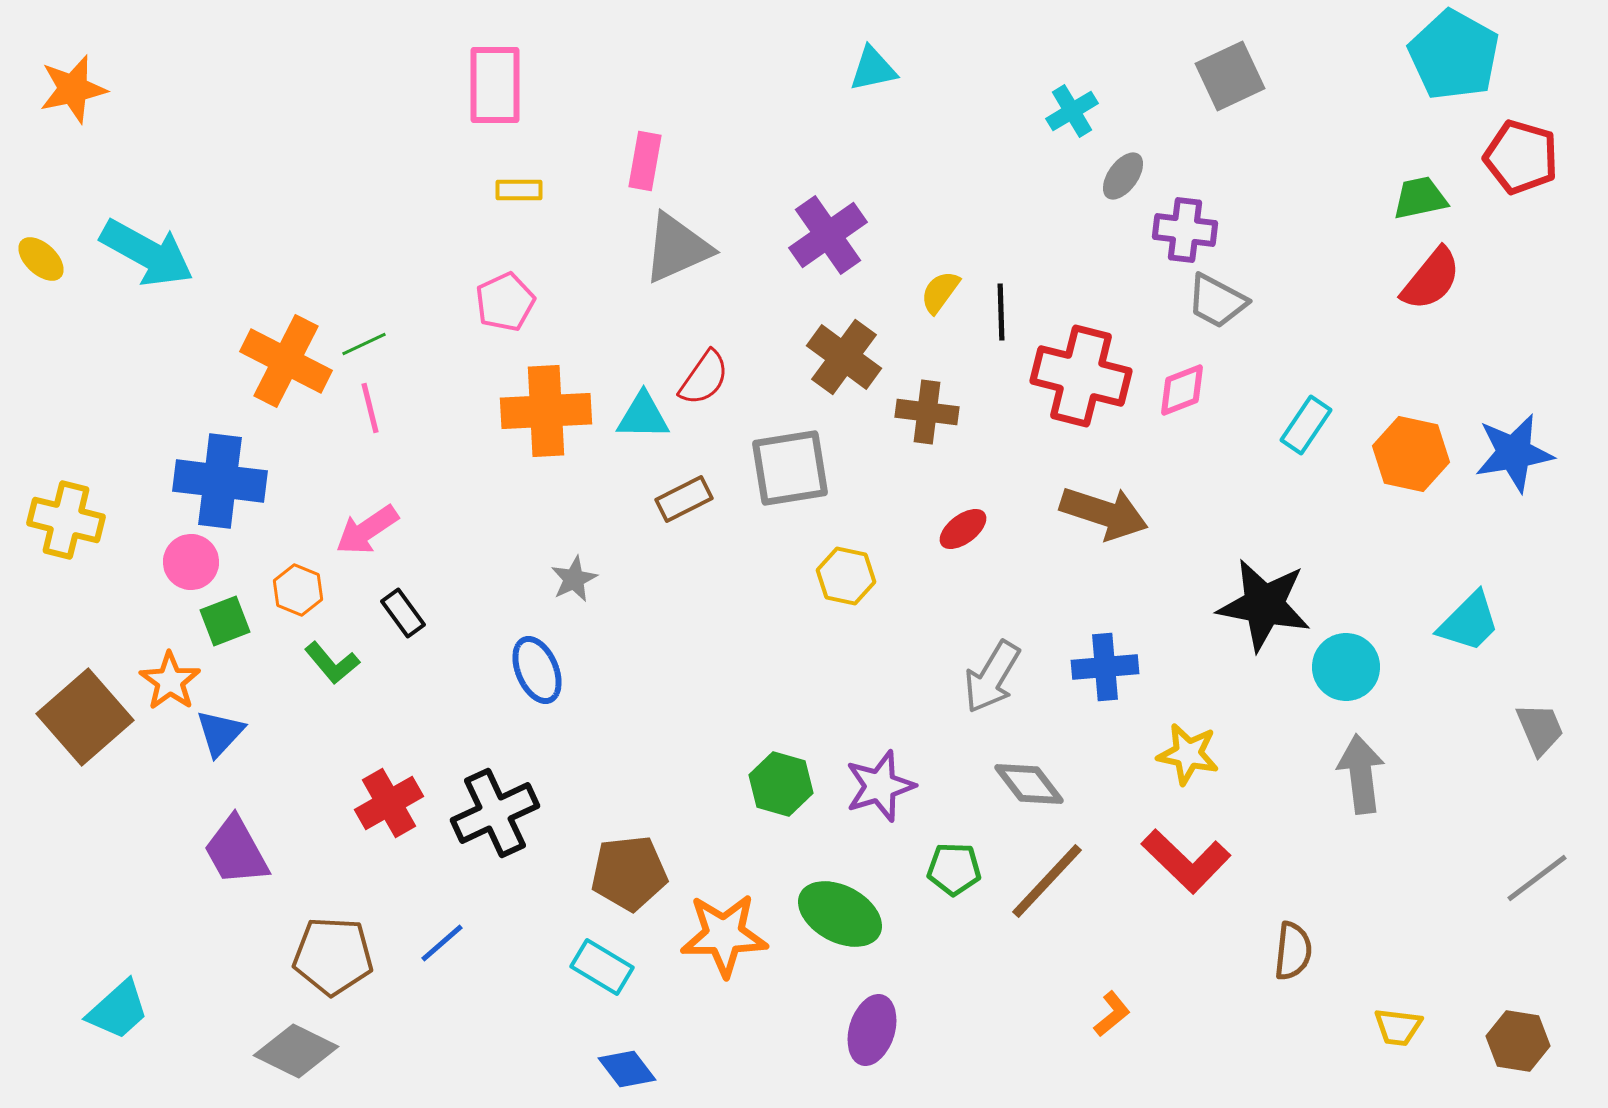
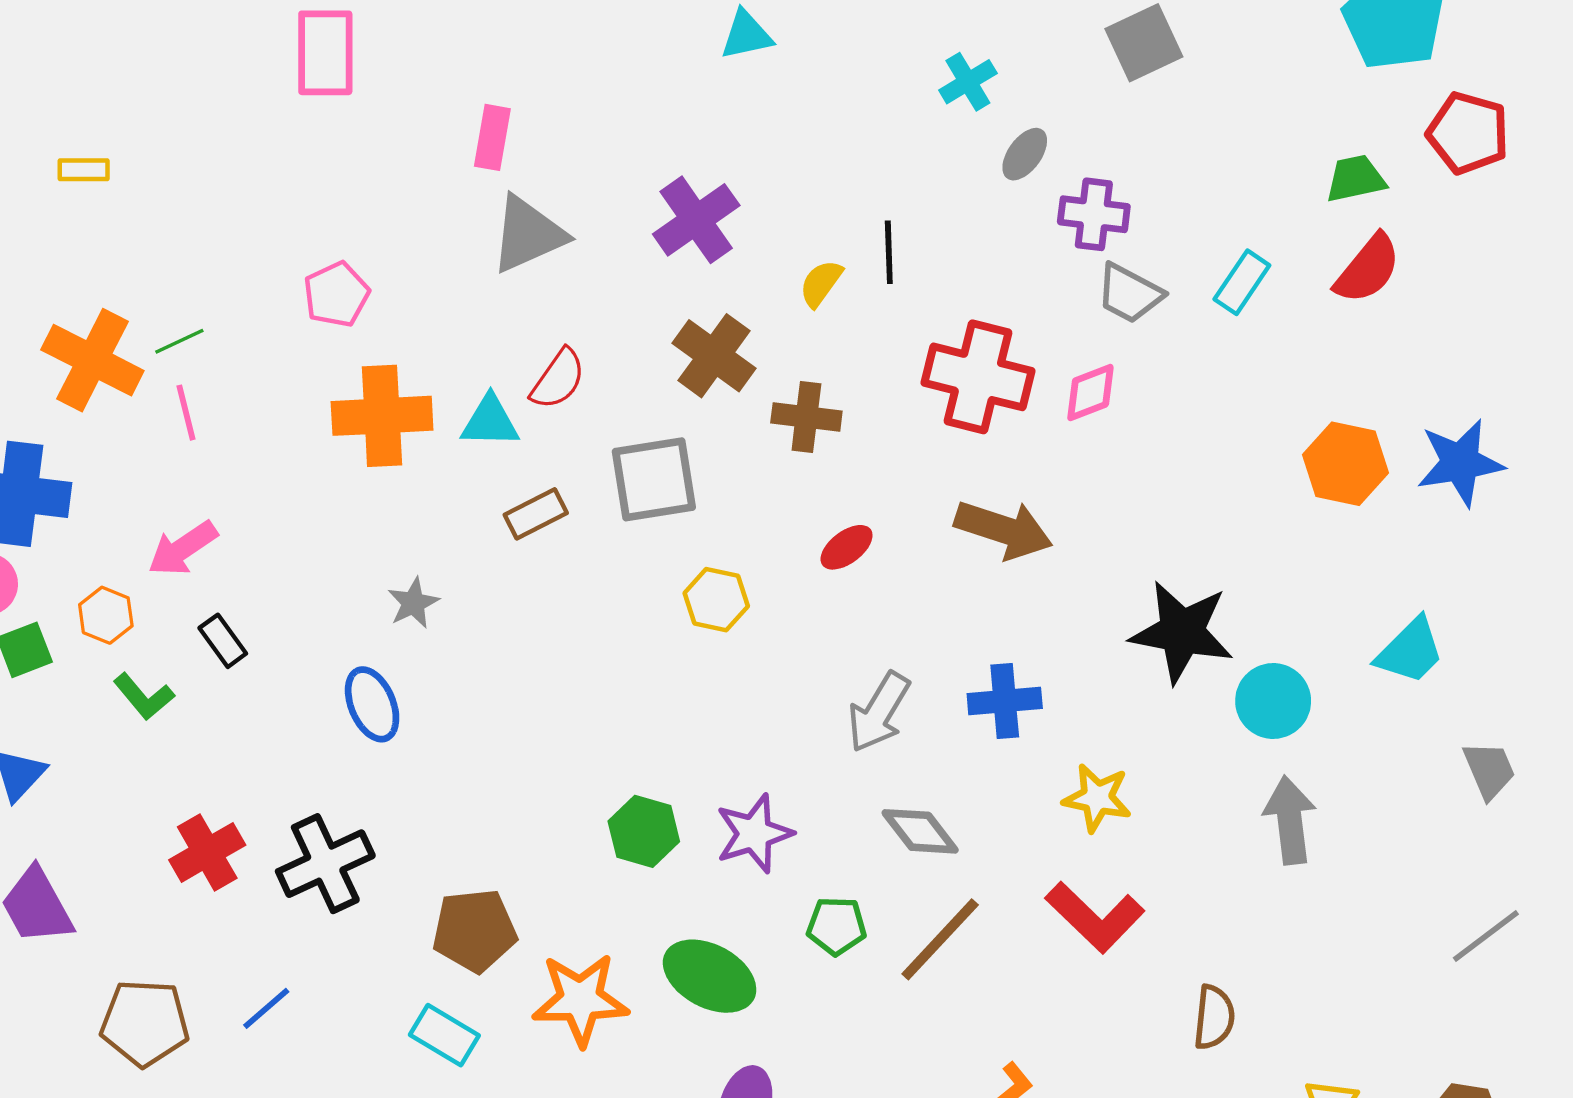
yellow rectangle: (519, 190) -> (84, 170), moved
black line: (1001, 312) -> (889, 252), moved
cyan rectangle: (1306, 425) -> (1242, 282), moved

